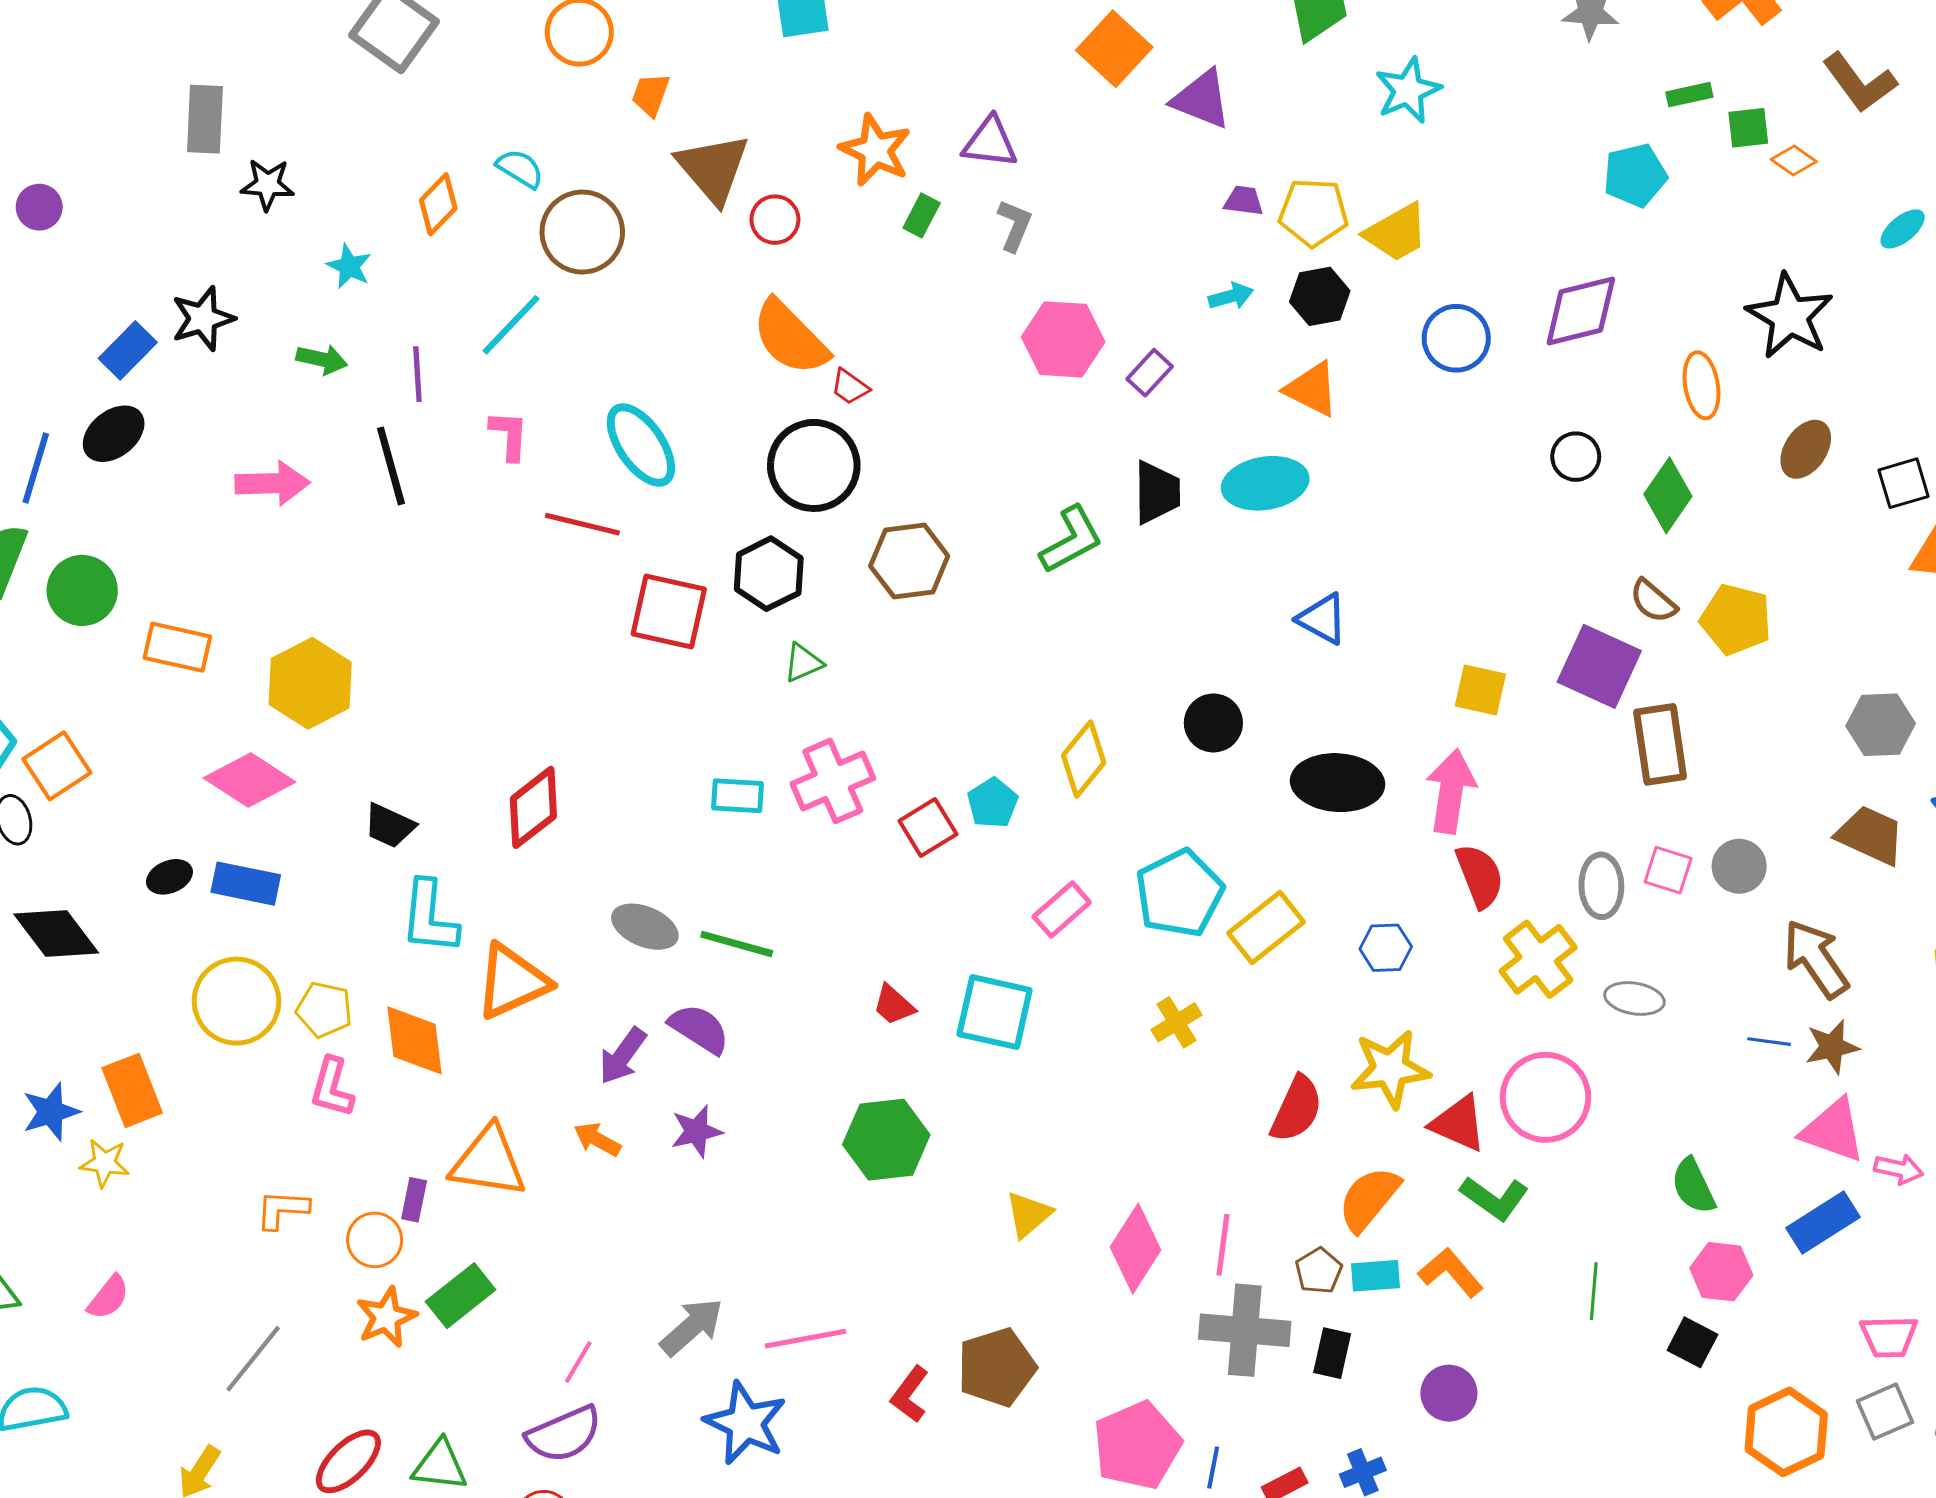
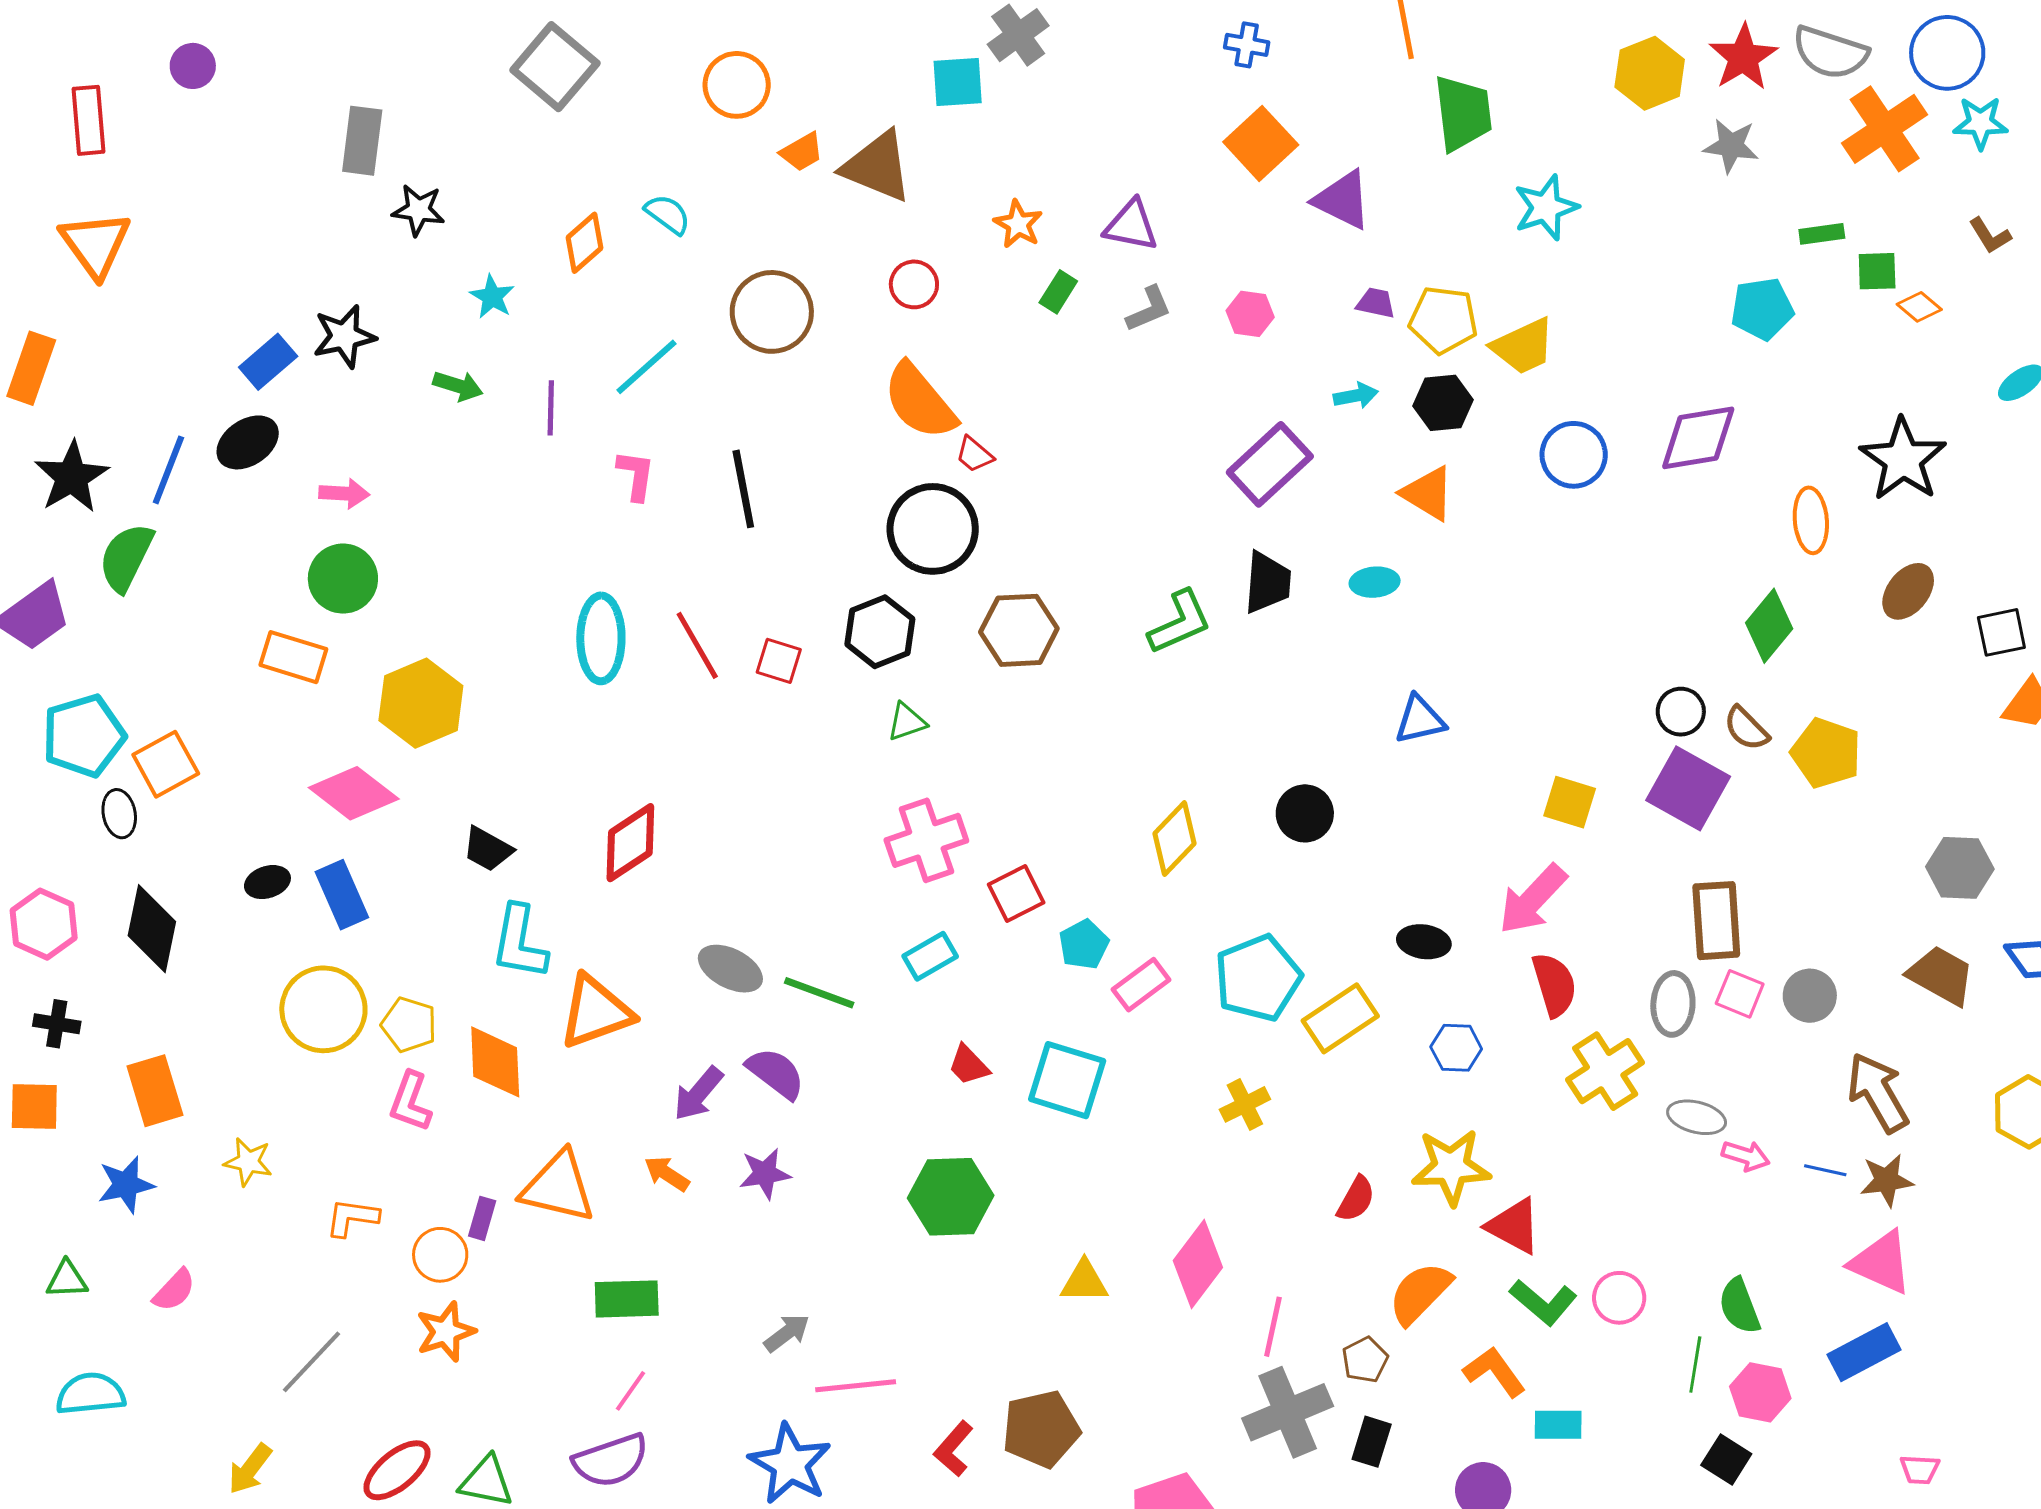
brown L-shape: (1860, 83) -> (1990, 236), size x0.6
orange trapezoid: (651, 95) -> (802, 152), turned -144
orange star: (875, 150) -> (1018, 224), size x0.7
brown triangle: (713, 168) -> (877, 167), moved, turned -32
purple circle: (39, 207) -> (193, 66), moved
gray L-shape: (1015, 225) -> (1149, 309), turned 40
brown circle: (582, 232) -> (772, 312), moved
pink hexagon: (1063, 339) -> (1250, 314), moved, size x0.6
purple rectangle: (1150, 373) -> (1270, 464), size x1.8
cyan ellipse: (641, 445) -> (601, 638), moved, turned 30
black circle: (1576, 457) -> (1681, 712), moved
black line: (391, 466) -> (743, 489), moved
pink arrow: (272, 483) -> (344, 493), moved, size x0.7
cyan ellipse: (1265, 483) -> (1375, 582), size x0.6
red line: (582, 524) -> (697, 645), moved, turned 42
green circle: (82, 590) -> (343, 579), moved
red square: (669, 611) -> (779, 661), size x0.6
blue triangle: (1322, 619) -> (1420, 720), turned -46
brown rectangle: (1660, 744) -> (1716, 921), moved
black ellipse: (1338, 783) -> (1424, 942), moved, size x0.6
pink arrow: (1451, 791) -> (1533, 899), turned -150
cyan rectangle: (737, 796) -> (930, 956), moved, turned -38
cyan pentagon: (993, 803) -> (1084, 944), moved
blue rectangle: (246, 884) -> (342, 895), turned 50
black diamond: (56, 933) -> (152, 929), turned 44
orange rectangle: (132, 1090) -> (155, 1091), moved
pink circle: (1545, 1097) -> (1619, 1298), moved, size x0.6
red semicircle: (1297, 1109) -> (1356, 1199), size x0.7
blue star: (51, 1112) -> (126, 1185), moved
yellow star: (105, 1163) -> (248, 1162), moved
pink arrow: (1899, 1169) -> (1746, 1156), moved
yellow triangle: (1029, 1215) -> (1084, 1282), turned 36
pink diamond: (1135, 1249) -> (1198, 1264), moved
cyan rectangle: (1375, 1276) -> (1558, 1425), moved
green line: (1594, 1291) -> (1695, 1364), moved
green rectangle: (461, 1296) -> (627, 1299), moved, turned 32
gray arrow: (692, 1327) -> (787, 1333), moved, size x0.7
gray cross: (1245, 1330) -> (1288, 1412), turned -32
pink trapezoid: (1889, 1337) -> (1920, 1469), size x0.7

